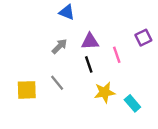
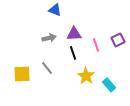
purple square: (143, 38) -> (118, 40), moved
gray arrow: (60, 46) -> (49, 38), turned 32
yellow star: (105, 92) -> (86, 76), turned -30

